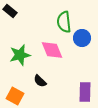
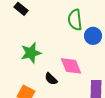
pink diamond: (52, 50) -> (71, 66), moved

